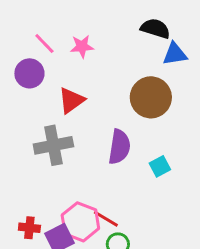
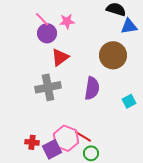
purple circle: (29, 73) -> (47, 33), moved
cyan square: (160, 166) -> (129, 101), moved

